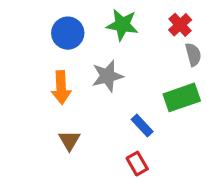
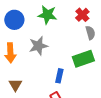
blue rectangle: (142, 126) -> (59, 76), turned 56

